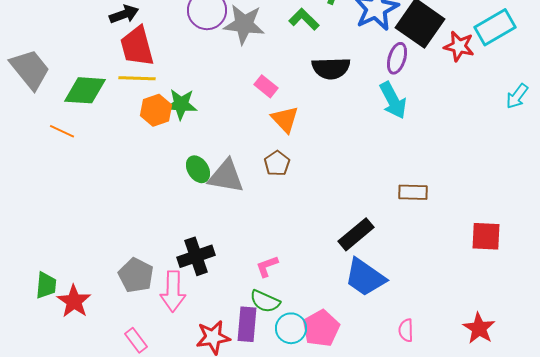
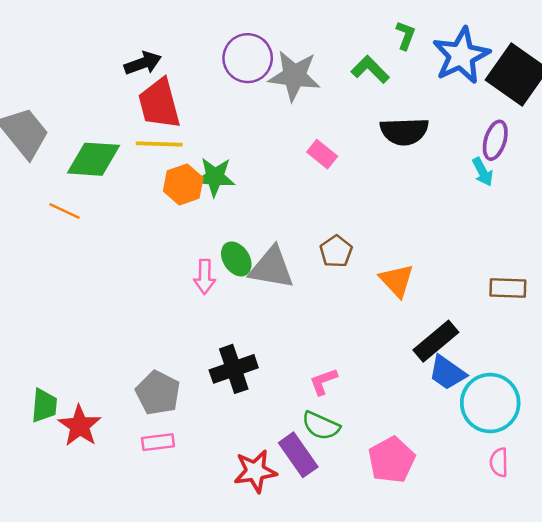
purple ellipse: (397, 58) -> (495, 140), moved
cyan arrow: (393, 100) -> (483, 172), size x0.6
orange triangle: (285, 119) -> (397, 280), moved
blue trapezoid: (365, 277) -> (447, 373), moved, size x0.7
pink arrow: (173, 291) -> (205, 277), moved, size x0.7
purple rectangle: (247, 324) -> (298, 455), turned -40
cyan circle: (291, 328) -> (490, 403), moved, size x1.5
pink rectangle: (136, 340) -> (158, 442), moved, turned -60

